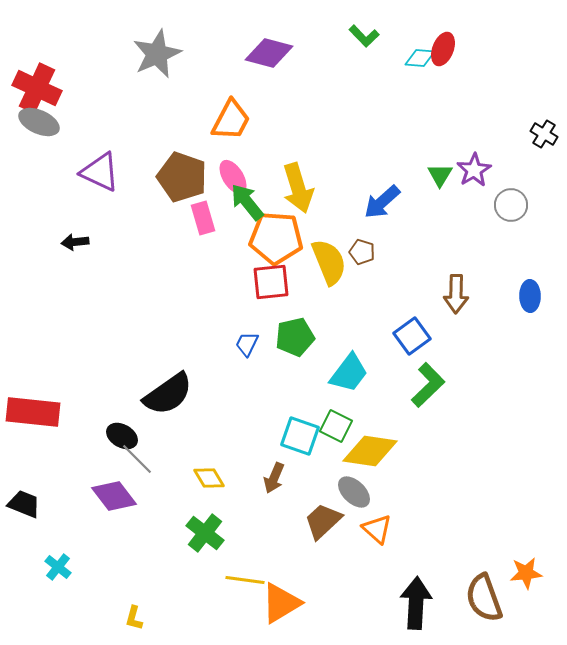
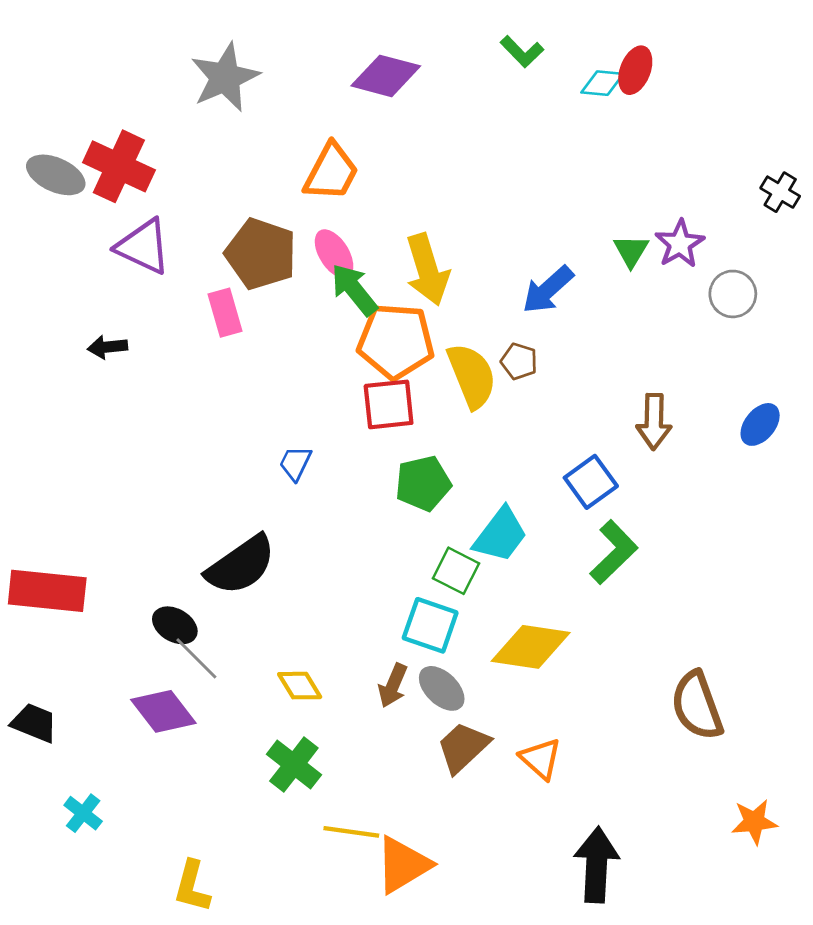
red cross: (37, 88) -> (119, 166), moved
pink rectangle: (203, 218) -> (225, 313), moved
blue ellipse: (530, 296) -> (760, 424), turned 40
blue trapezoid: (247, 344) -> (295, 463), moved
green square: (336, 426) -> (456, 571), moved
gray ellipse: (354, 492) -> (442, 688), moved
brown semicircle: (484, 598) -> (697, 706), moved
yellow L-shape: (134, 618) -> (192, 886), size x1.5

